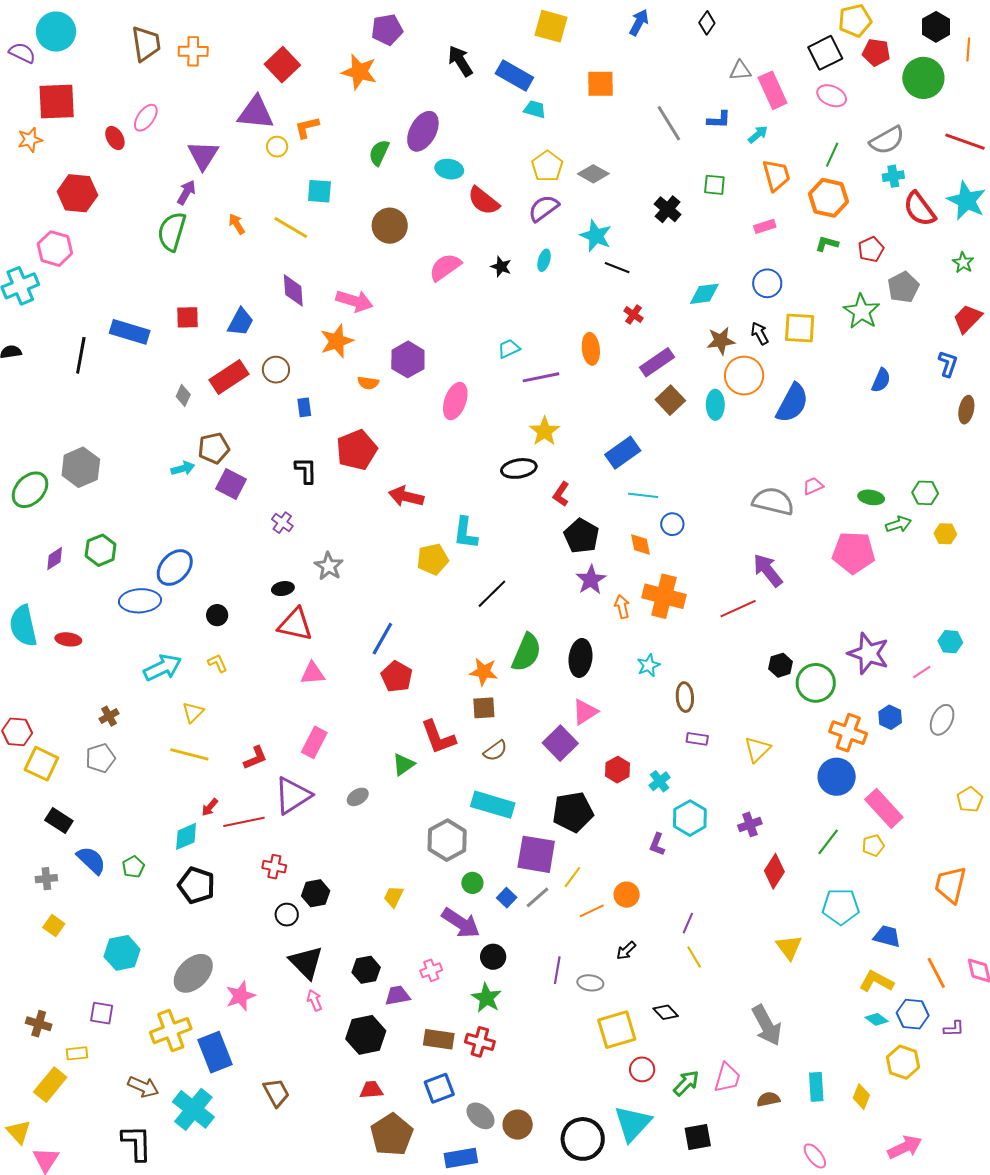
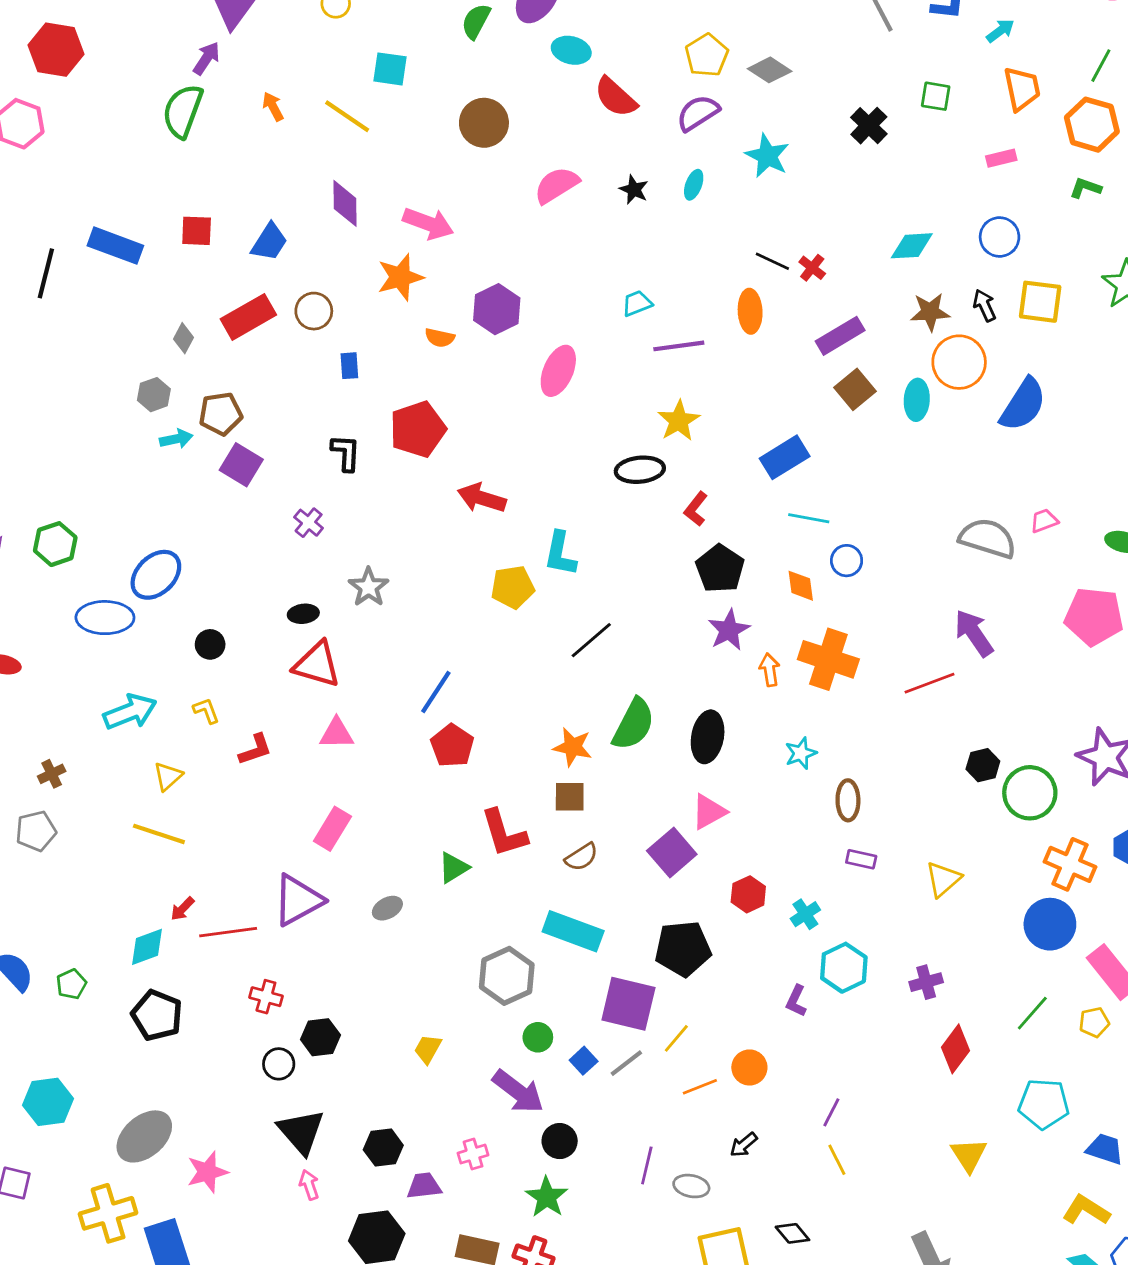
black line: (617, 268) -> (772, 261), moved
gray hexagon: (81, 467) -> (154, 395), moved, size x0.6
red L-shape: (255, 758) -> (255, 750), moved

